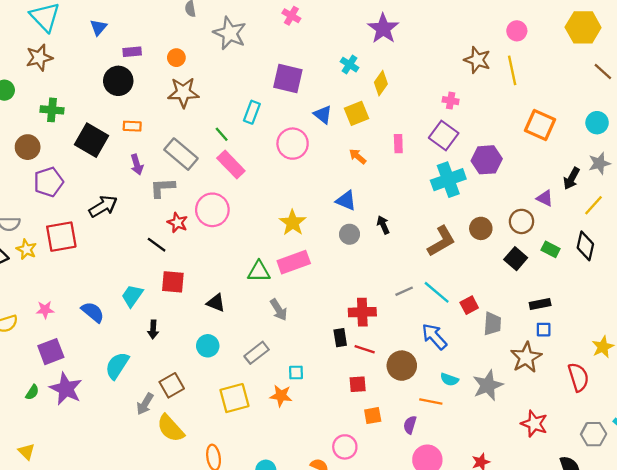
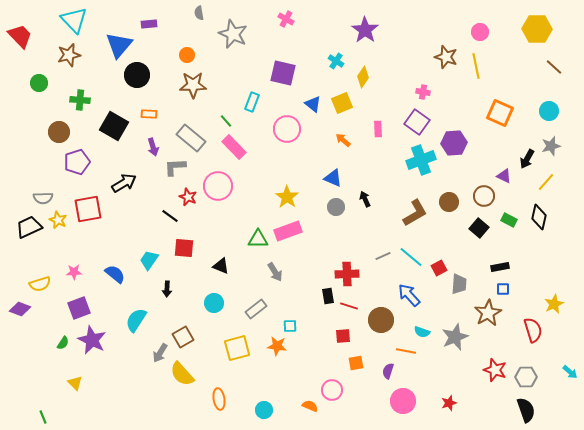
blue triangle: (98, 27) -> (119, 45), moved, size x1.8
purple rectangle: (132, 52) -> (149, 24), moved
gray hexagon: (594, 434) -> (526, 377), moved
yellow triangle: (26, 452) -> (75, 383), moved

